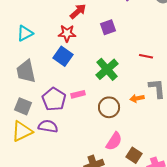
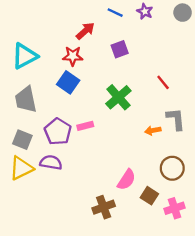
cyan triangle: (25, 33) -> (25, 56), size x1.4
red line: (146, 56) -> (163, 82), turned 40
brown circle: (109, 107) -> (172, 168), moved

